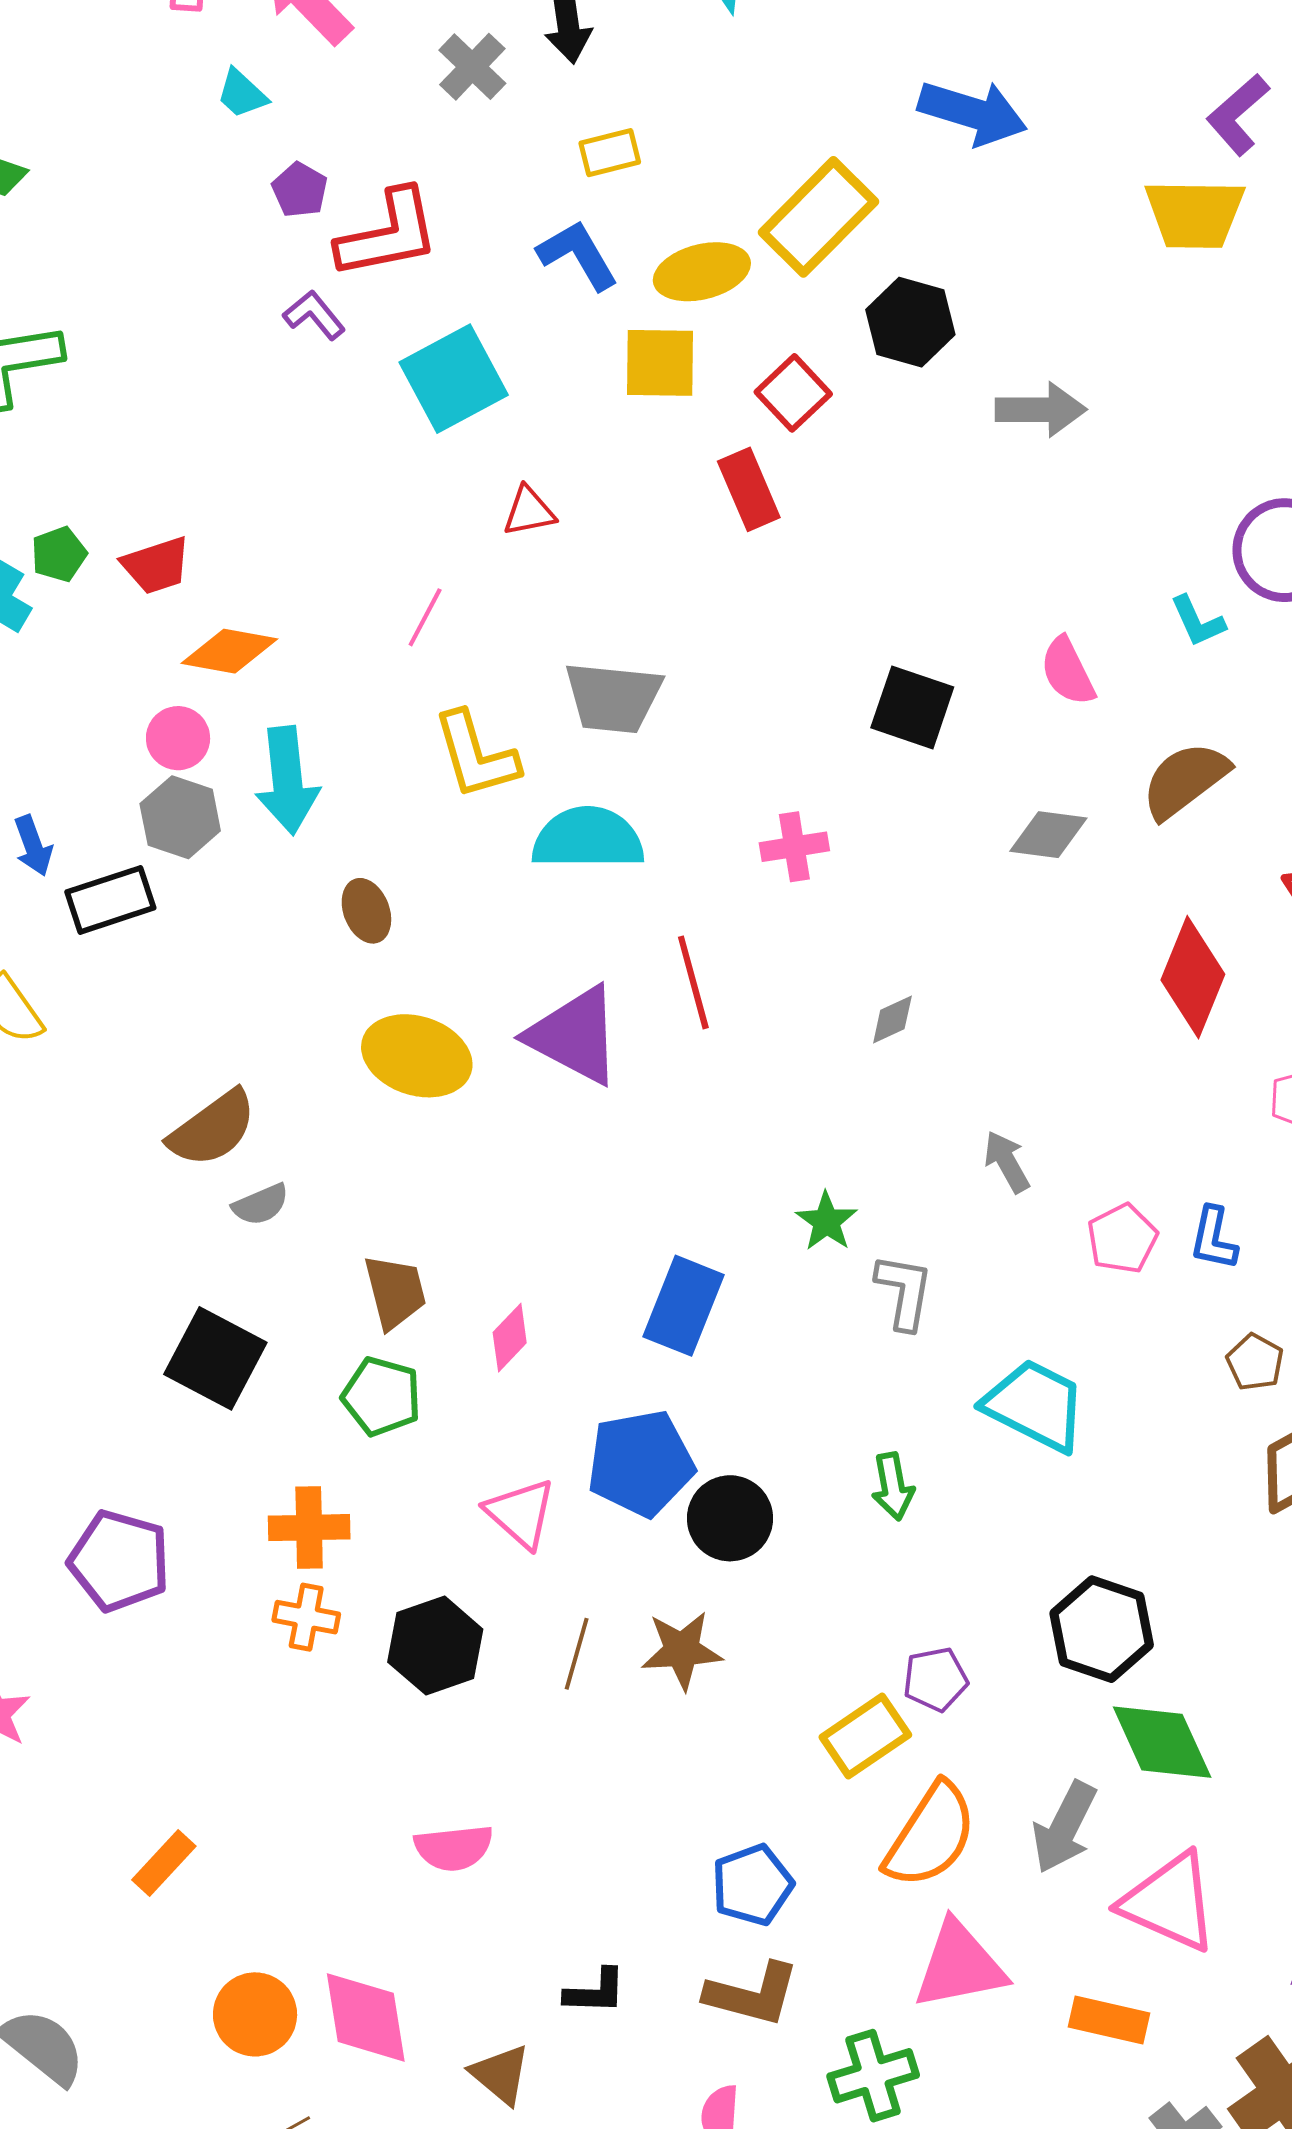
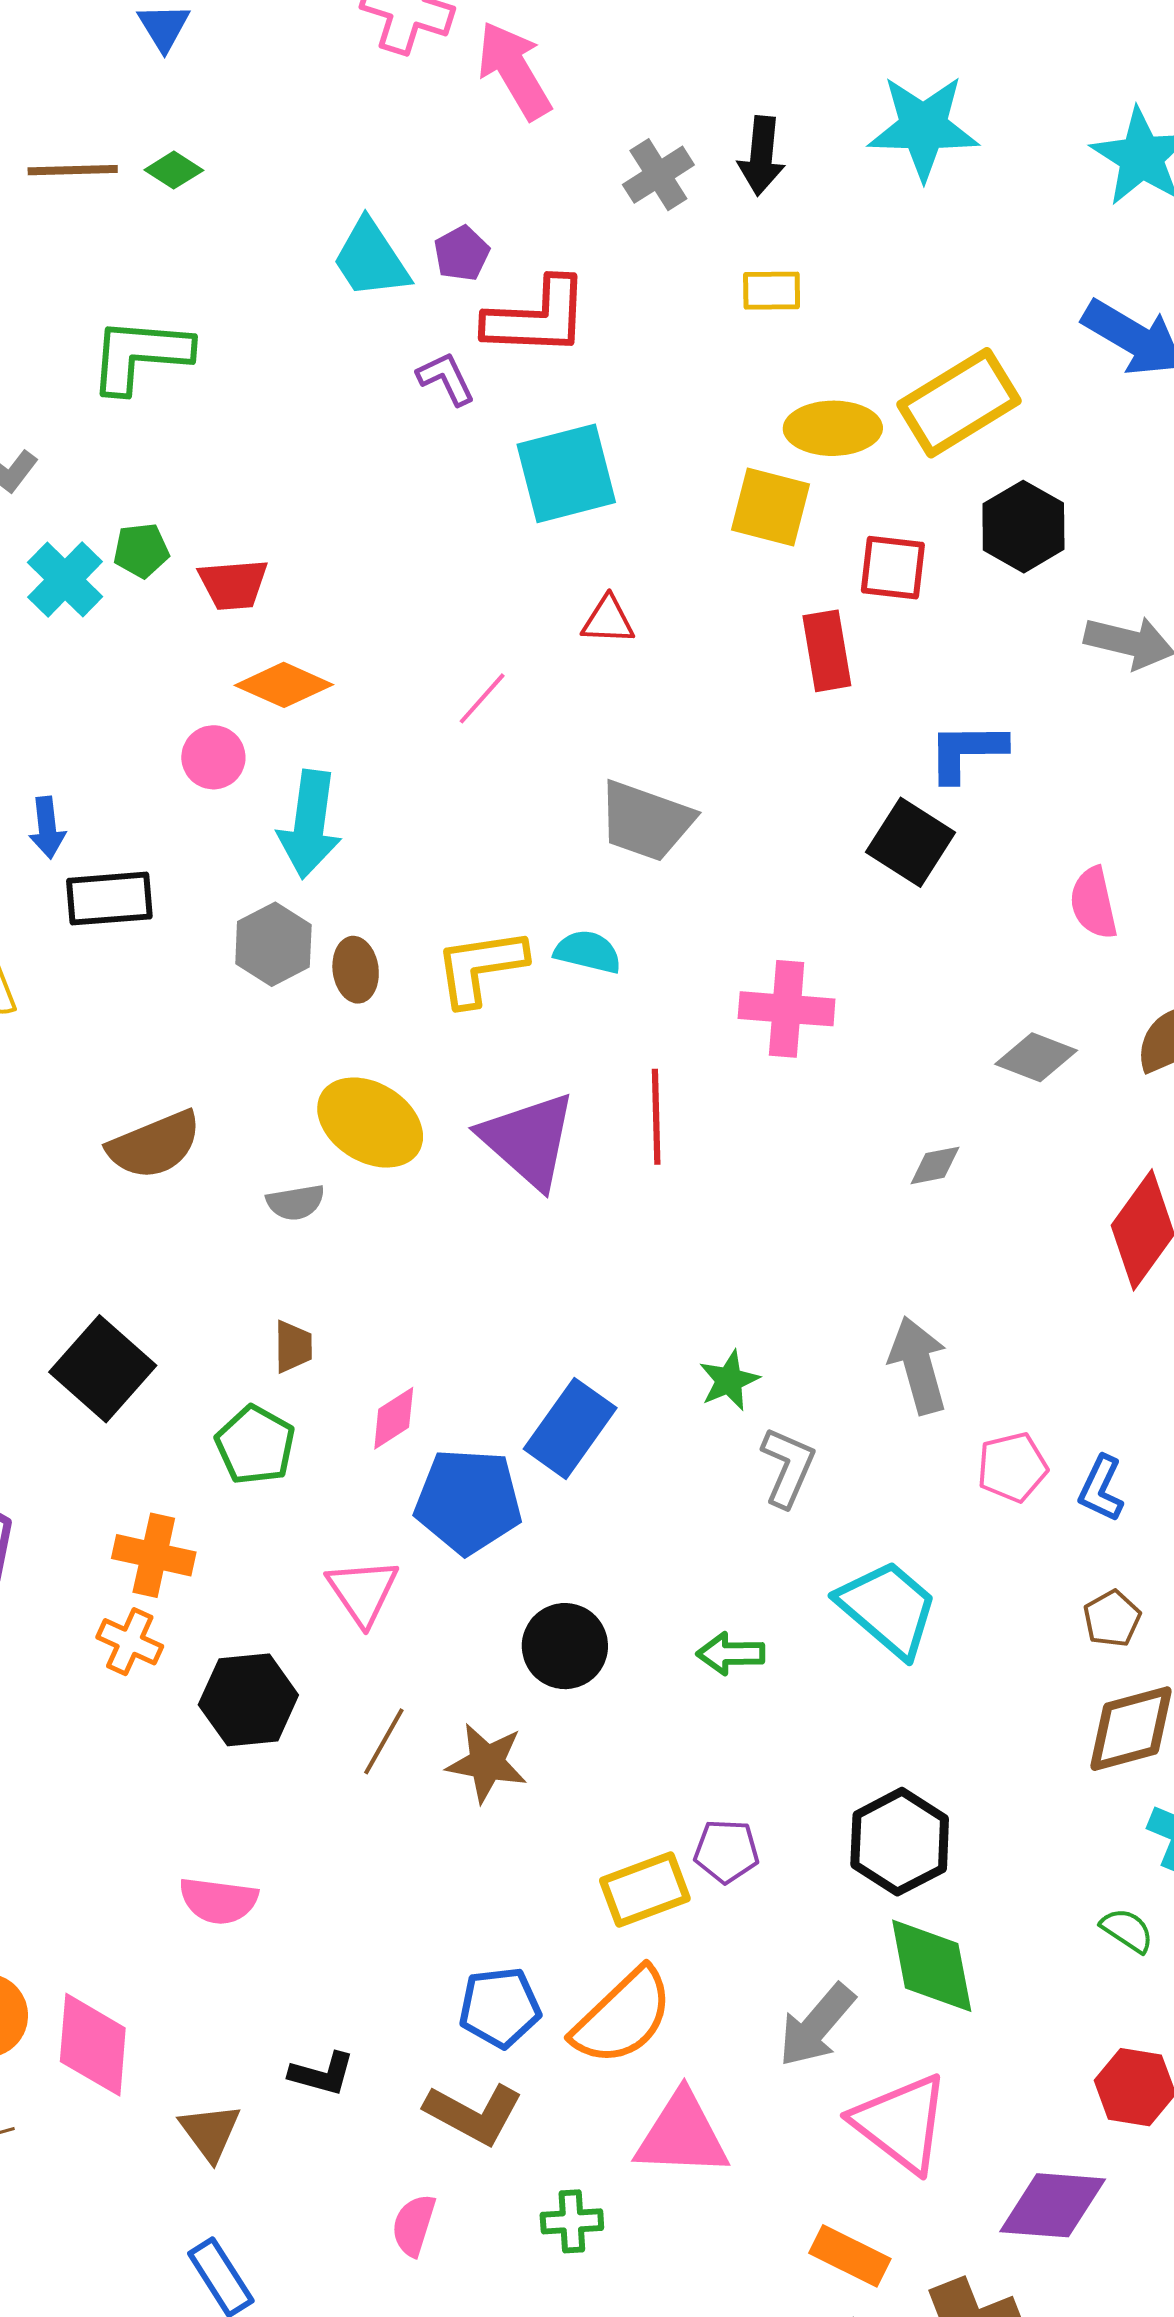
cyan trapezoid: (242, 94) -> (371, 259), moved, size x1.6
blue L-shape: (578, 255) -> (967, 752), moved, turned -74
red square: (793, 393) -> (893, 568), turned 36
black square: (912, 707) -> (911, 842), moved
yellow L-shape: (476, 755) -> (480, 967), moved, turned 84
gray hexagon: (180, 817) -> (273, 944), moved
cyan semicircle: (588, 838) -> (588, 952), size x0.6
pink cross: (794, 847) -> (787, 1009), size x1.4
gray diamond: (892, 1020) -> (935, 1165), moved
gray arrow: (1007, 1162) -> (918, 1365), size x1.5
gray semicircle: (261, 1205) -> (296, 1202), moved
brown trapezoid: (395, 1292) -> (293, 1347), size x0.7
blue pentagon: (641, 1463) -> (468, 1501), moved
green arrow: (893, 1486) -> (731, 1654), turned 86
orange semicircle: (931, 1835) -> (623, 2017), moved
orange rectangle: (1109, 2020) -> (850, 2256), moved
green cross: (873, 2076) -> (572, 2221), size x0.7

